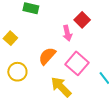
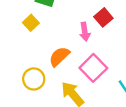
yellow square: (10, 38) -> (31, 23), moved
yellow circle: (17, 72) -> (34, 79), moved

